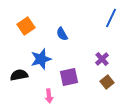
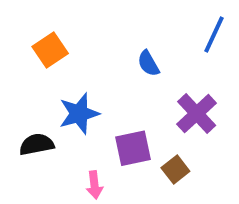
blue semicircle: (62, 34) -> (148, 63), moved
purple cross: (102, 59) -> (197, 114), size x1.5
brown square: (107, 82) -> (175, 169), moved

